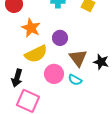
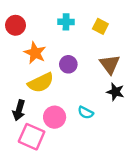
brown triangle: (78, 58) -> (110, 64), moved
pink circle: (54, 74) -> (55, 117), moved

